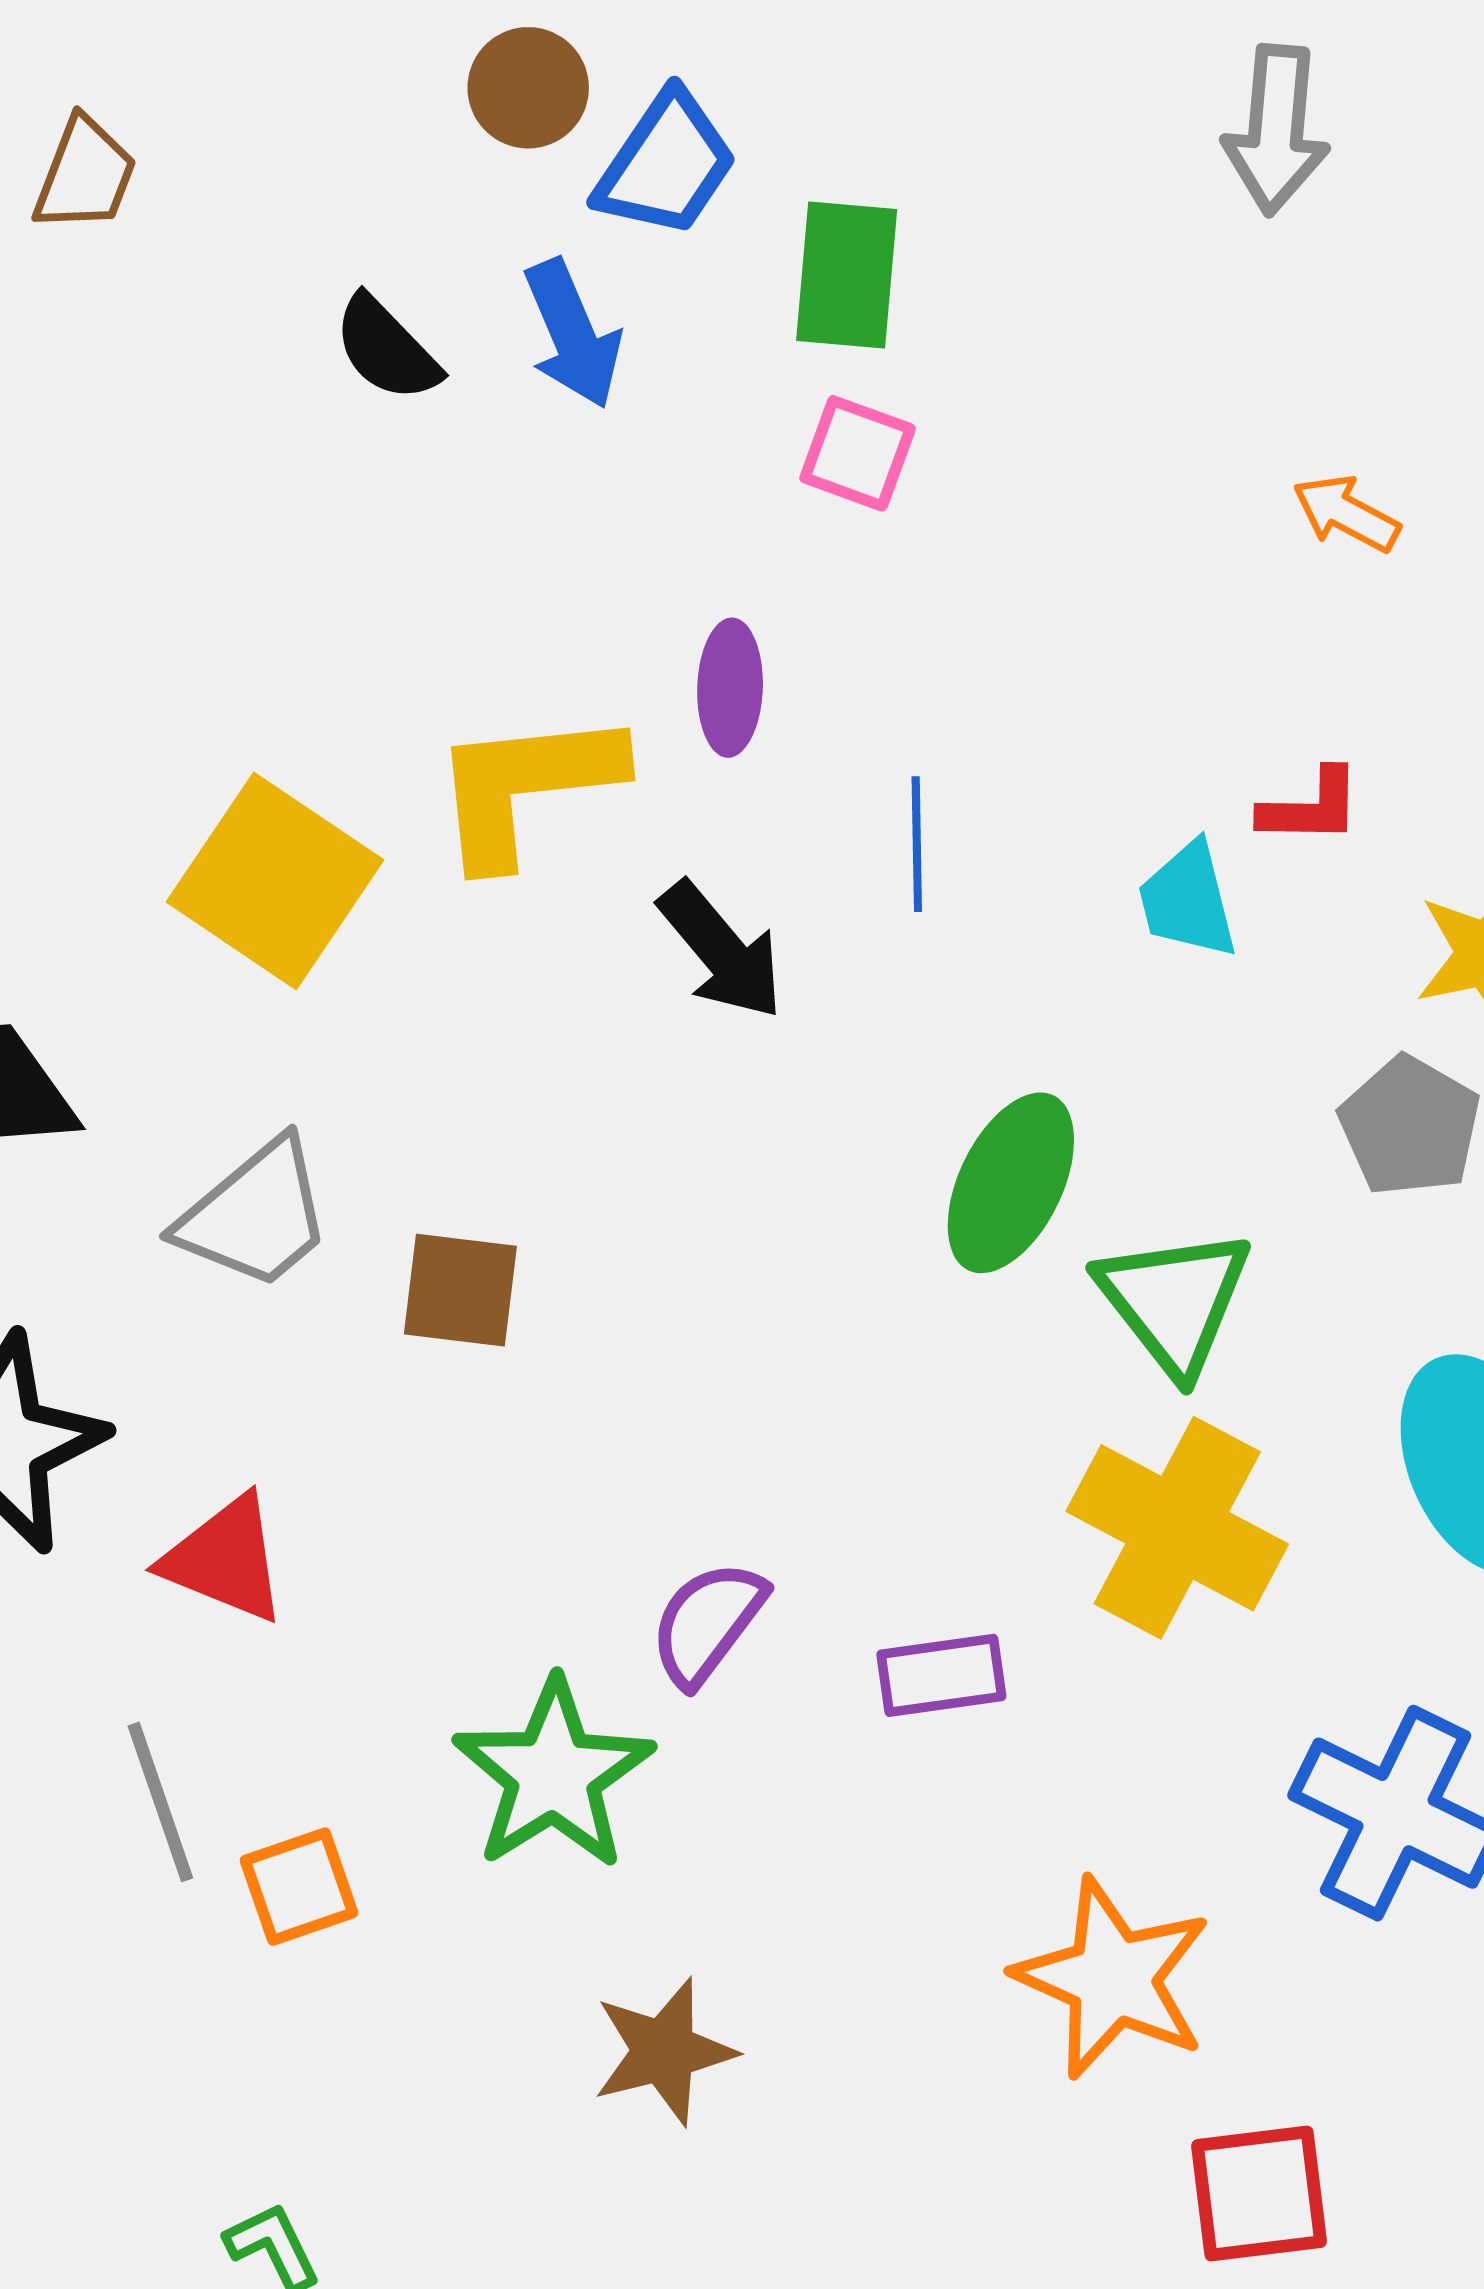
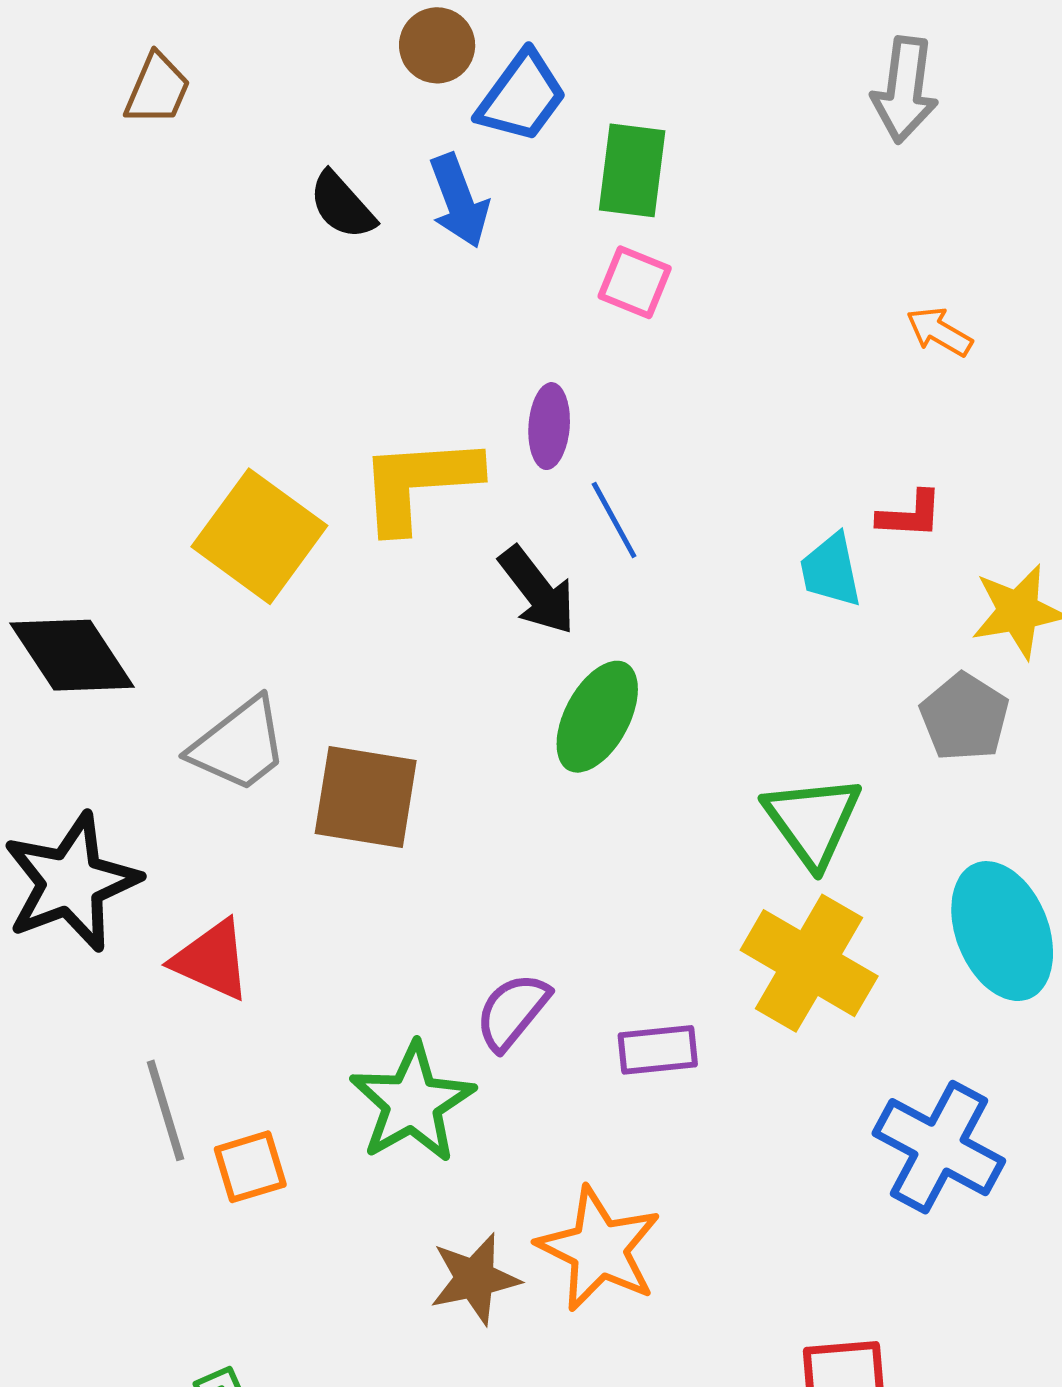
blue line: (917, 844) -> (614, 520), moved, turned -30
green ellipse: (1011, 1183) -> (597, 717), moved
brown square: (460, 1290) -> (366, 797), size x1.4
orange star: (1113, 1978) -> (599, 1249), moved

